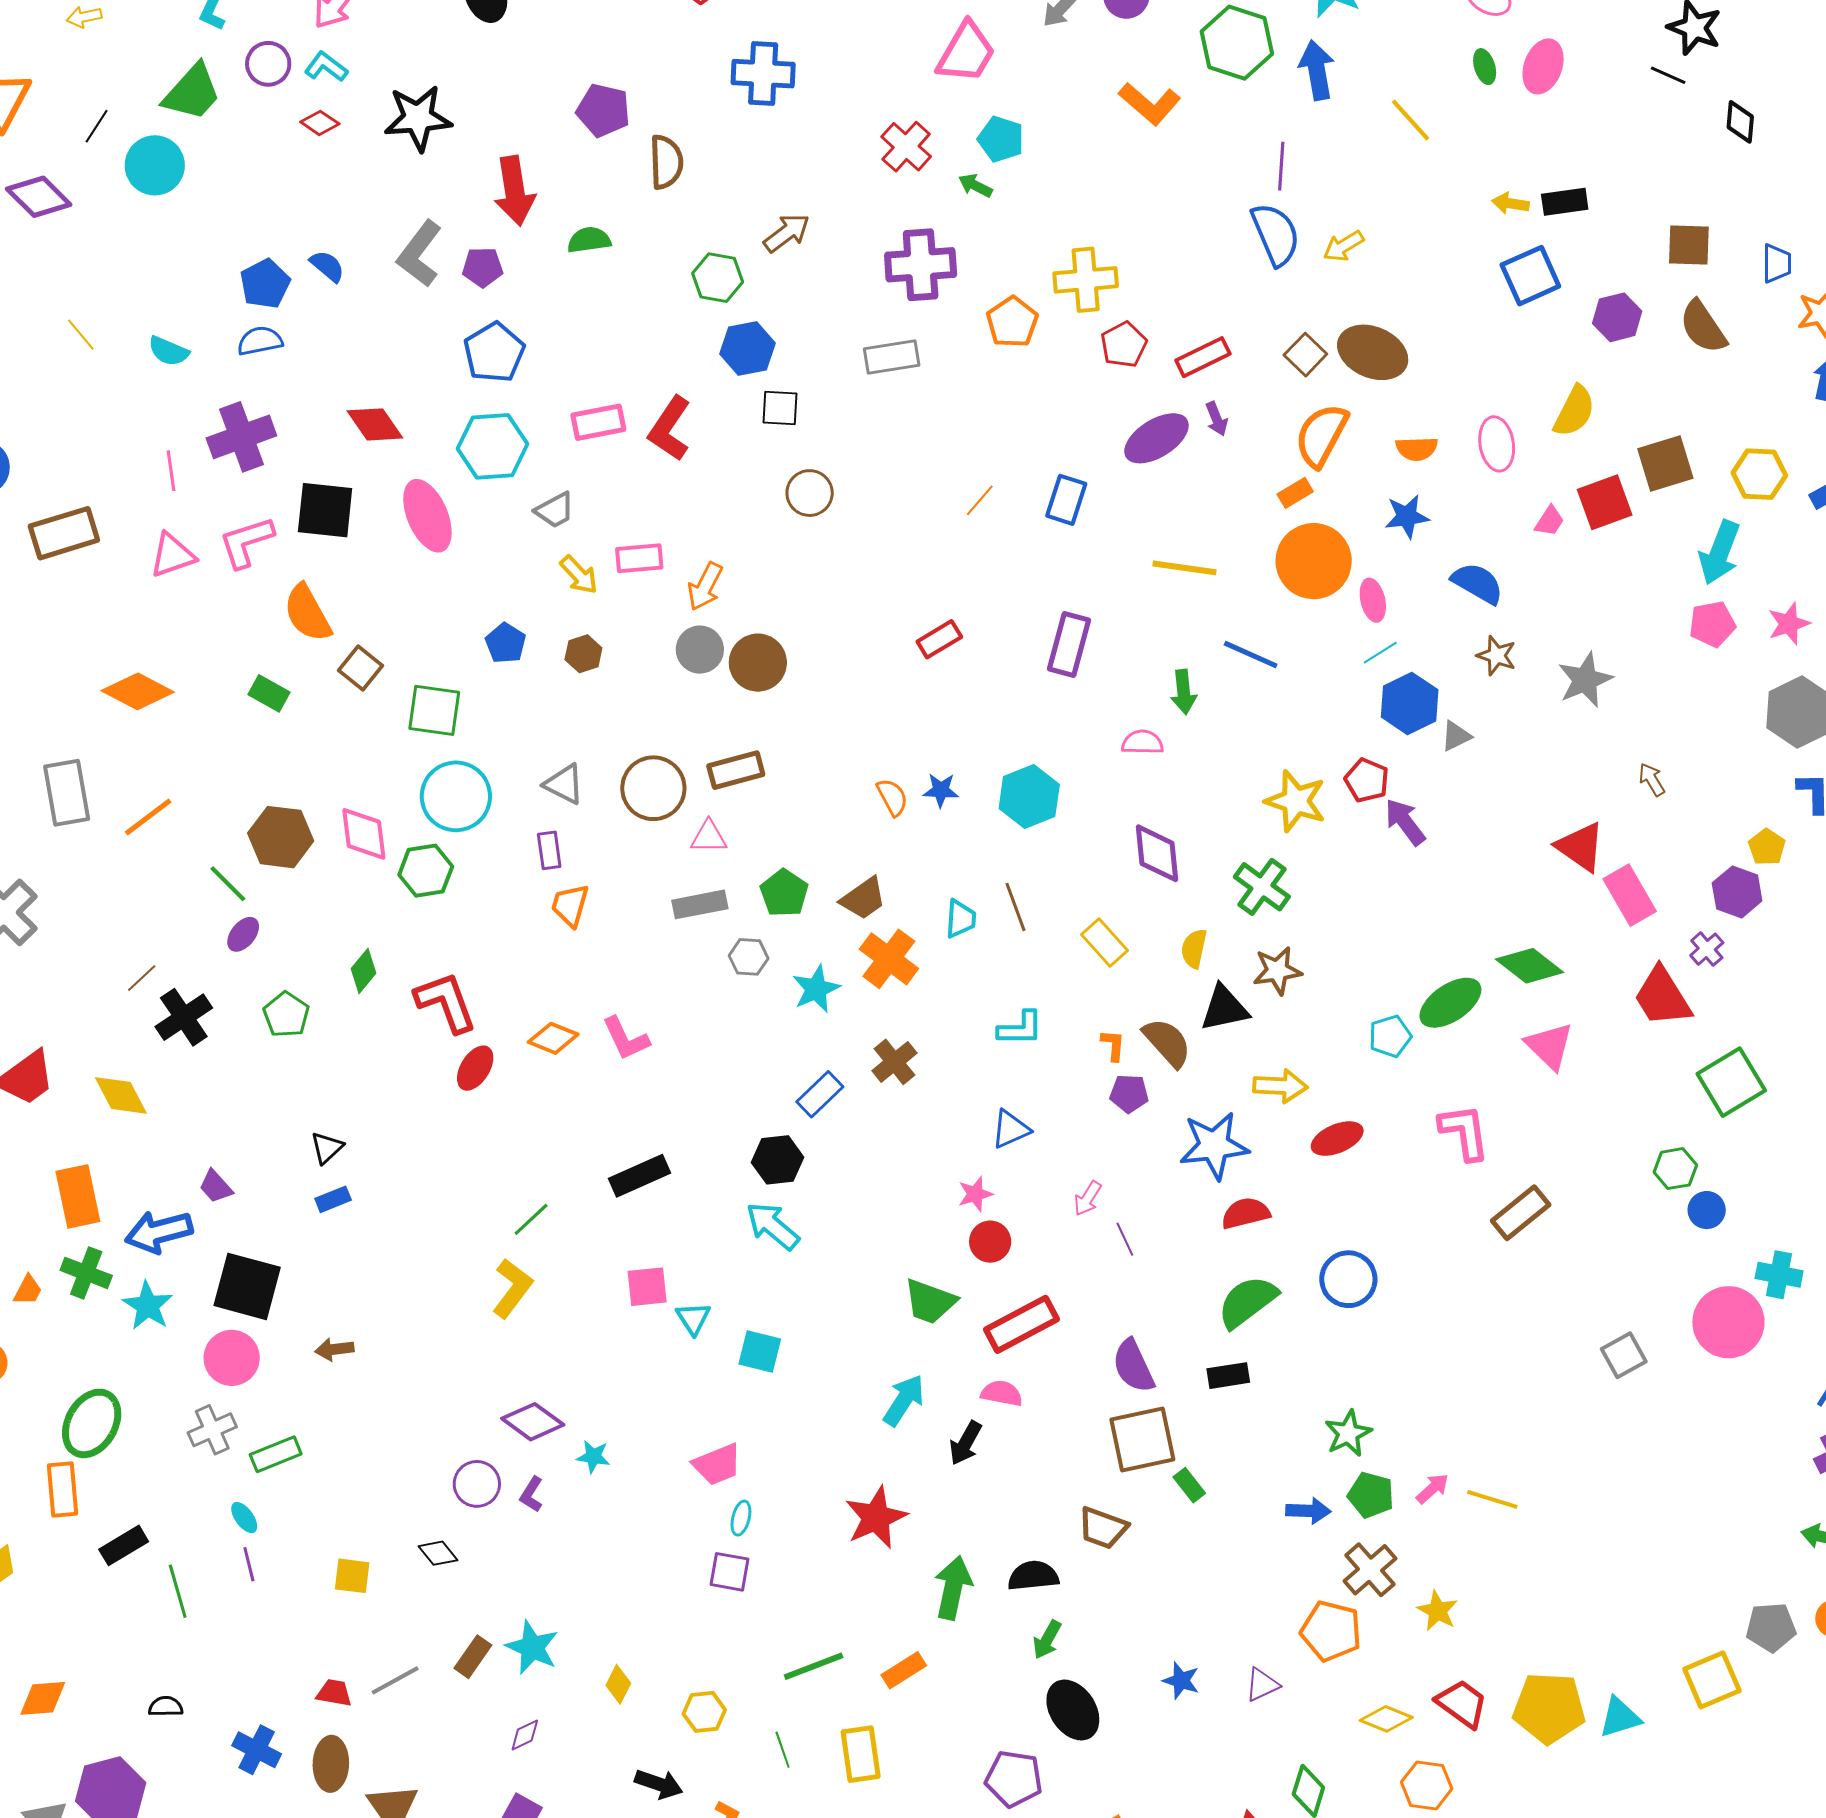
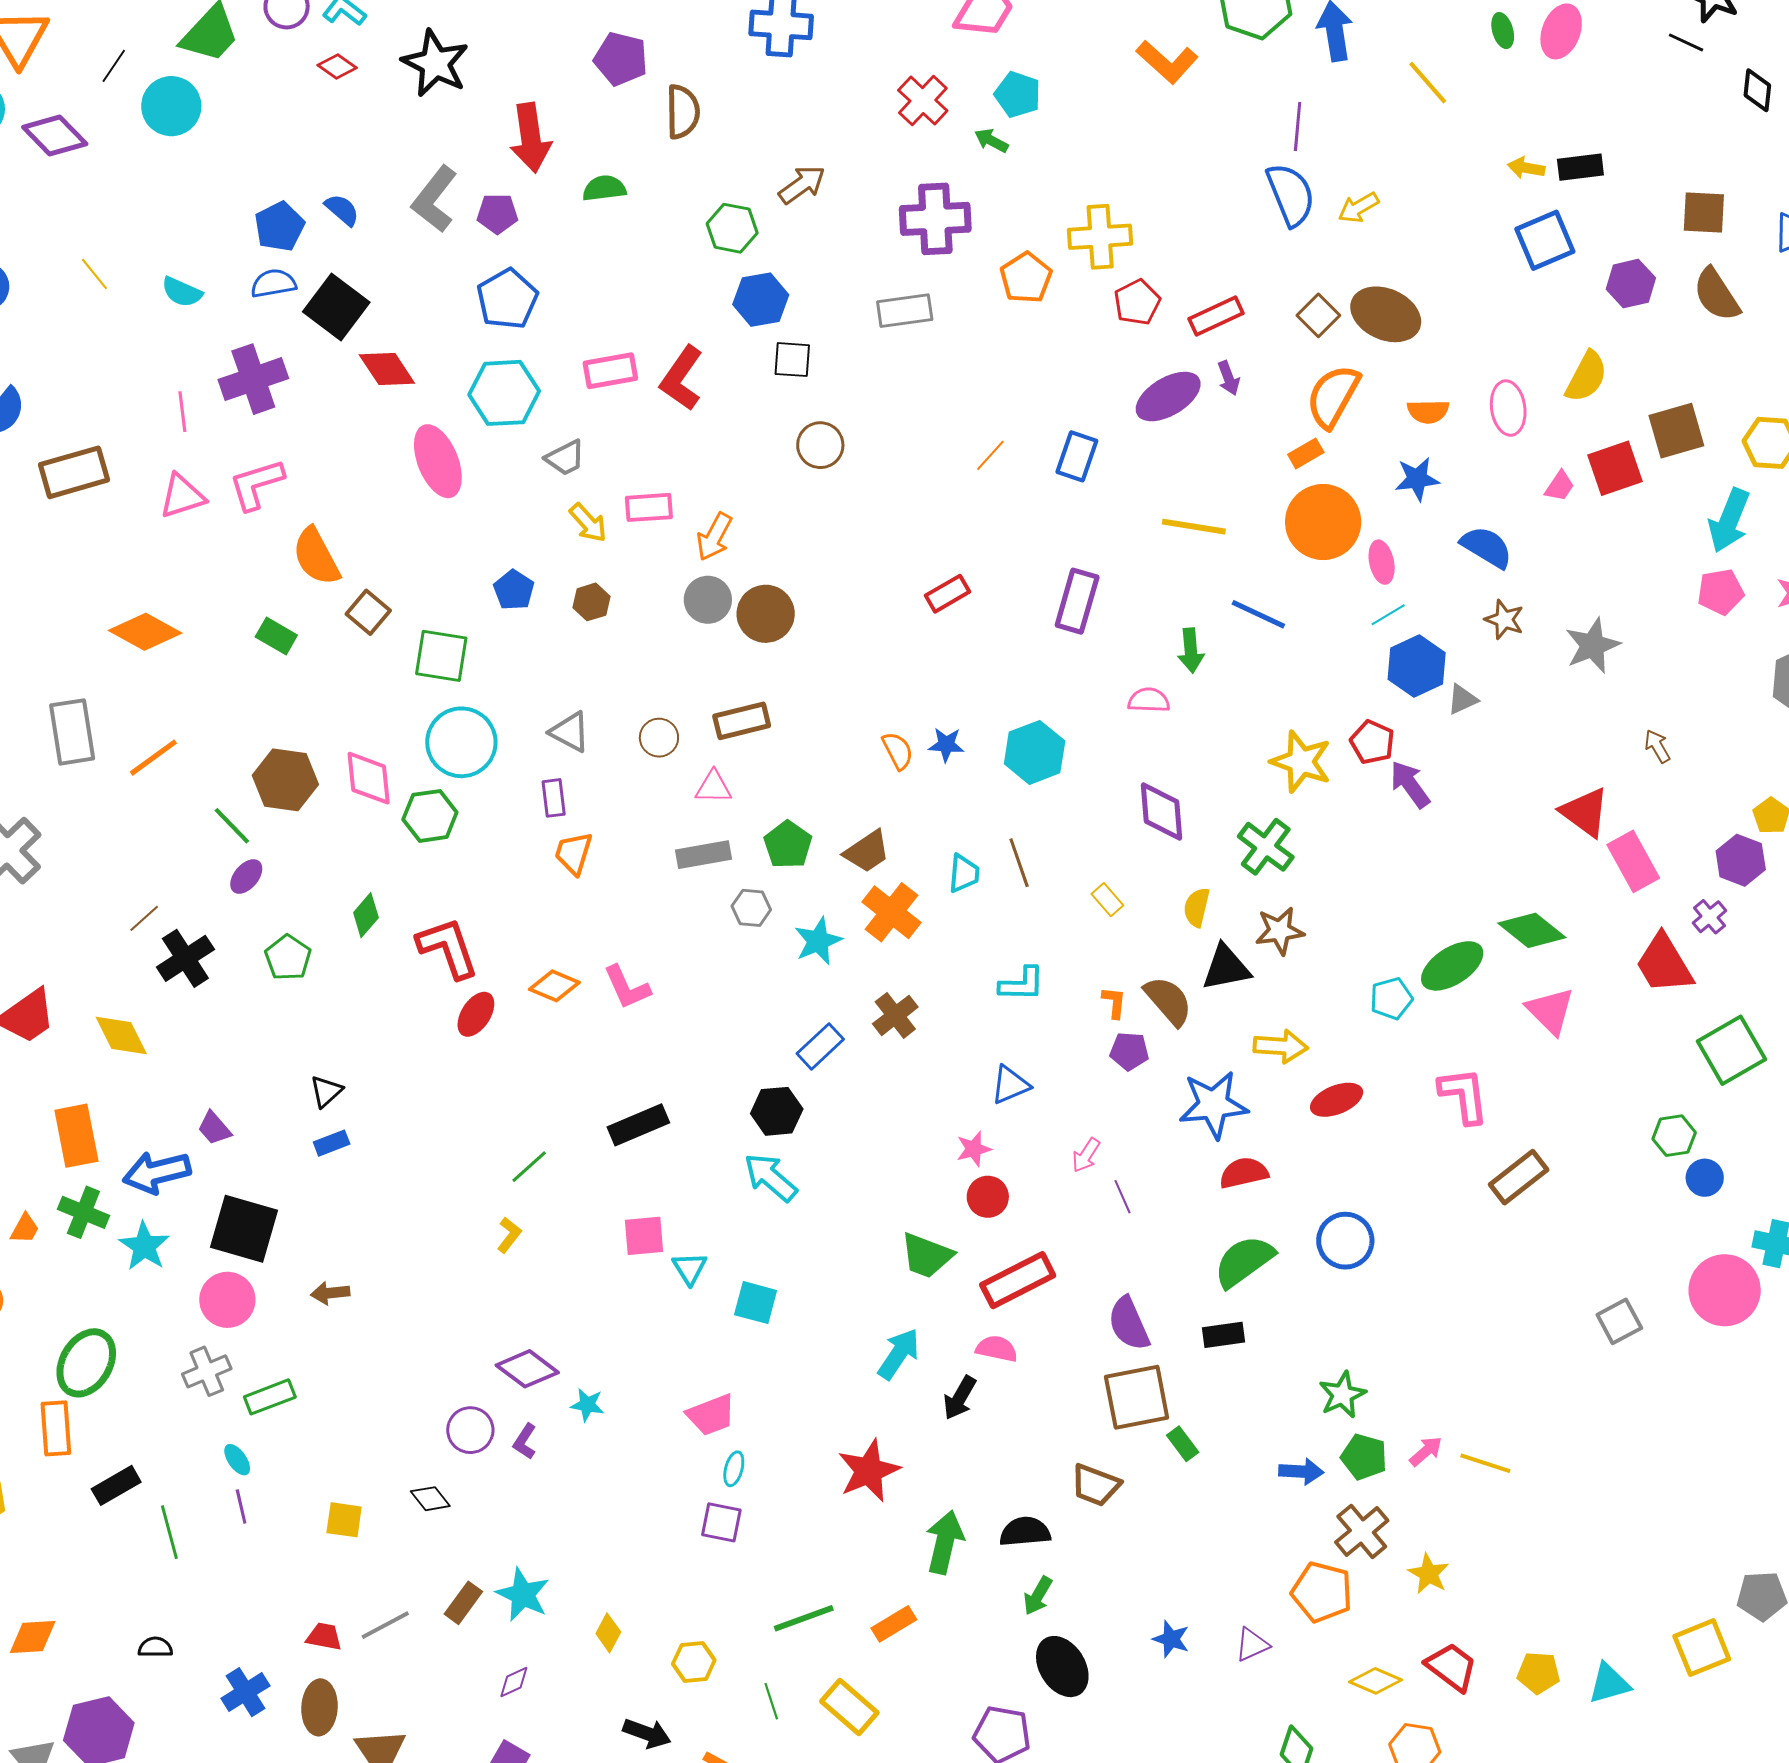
black star: (418, 118) -> (435, 63), turned 30
black square: (325, 510) -> (336, 307), moved, turned 30
brown circle: (653, 788) -> (659, 738), size x0.6
yellow rectangle: (1105, 942) -> (1107, 900), size x0.7
yellow L-shape: (512, 1288) -> (509, 1235), size x0.6
yellow pentagon: (1549, 1708) -> (1539, 1673), size x0.6
blue cross: (257, 1750) -> (245, 1692), turned 30
yellow rectangle: (861, 1754) -> (849, 1707), turned -42

